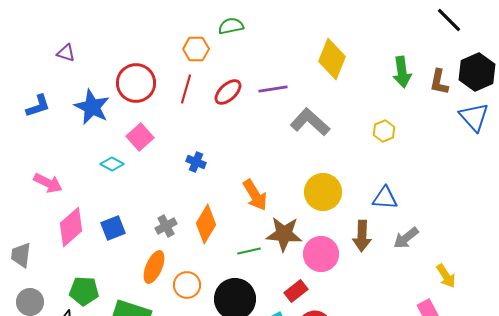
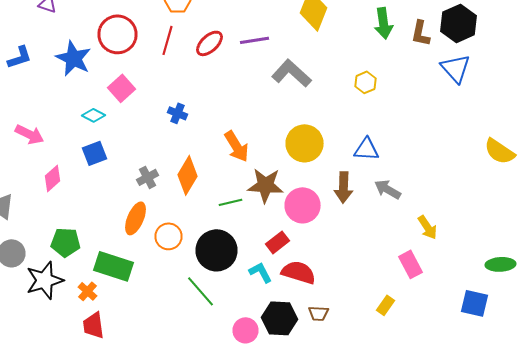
pink diamond: (71, 227) -> (52, 178), size x0.7
blue square: (113, 228) -> (94, 153), moved
gray arrow: (406, 238) -> (388, 189), turned 68

